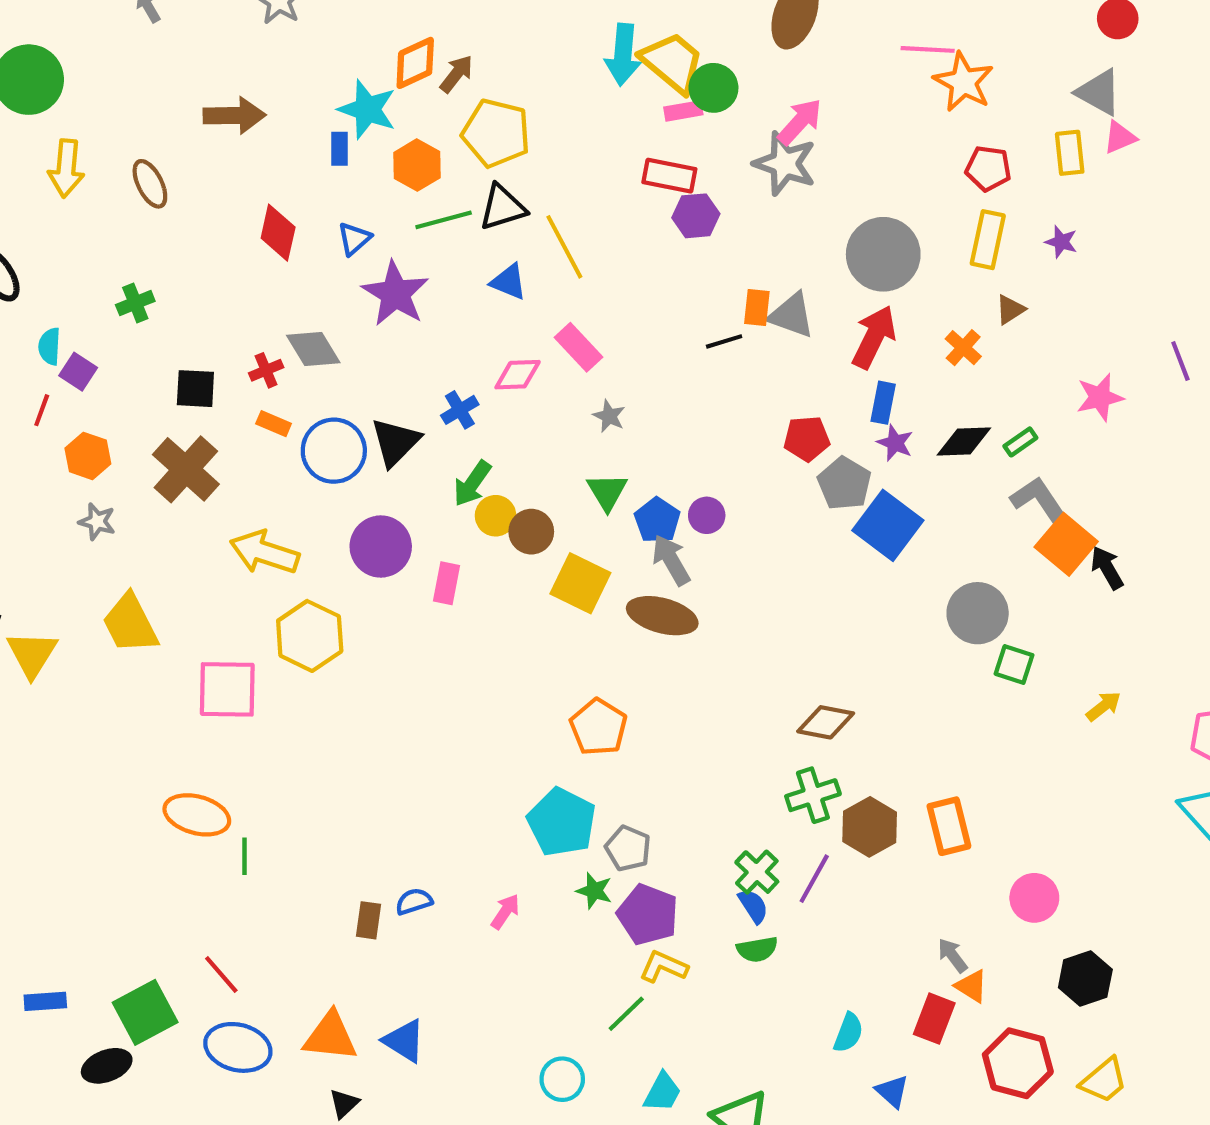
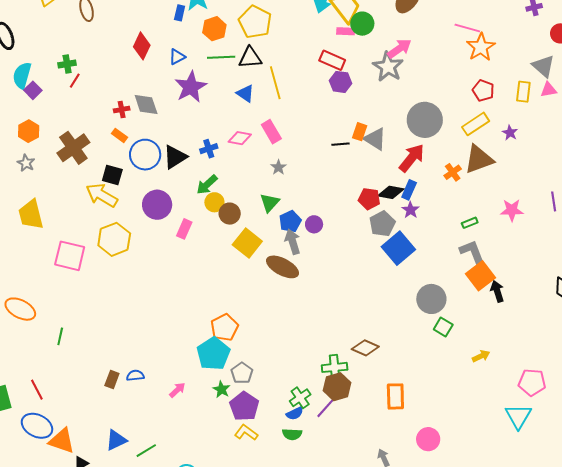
yellow rectangle: (988, 240) -> (476, 124), turned 32
brown triangle: (1010, 310) -> (479, 159), size x2.0
cyan semicircle: (49, 346) -> (22, 75), size x1.5
black square: (195, 389) -> (112, 175), moved
red line: (42, 410) -> (75, 81), moved
black diamond: (964, 442) -> (391, 192), moved
brown diamond: (826, 722) -> (365, 348), moved
orange pentagon: (598, 727) -> (224, 327), moved
orange ellipse: (197, 815) -> (20, 309), moved
brown hexagon: (870, 827) -> (337, 387), moved
blue semicircle: (753, 906) -> (295, 413), turned 84
green line: (626, 1014) -> (146, 451), moved
orange triangle: (330, 1037) -> (62, 441), moved
blue triangle: (404, 1041) -> (116, 440), turned 50

